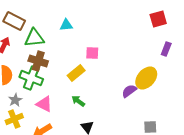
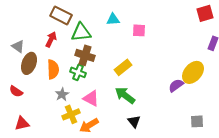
pink square: (92, 53) -> (139, 30), moved
green cross: (31, 78) -> (78, 72), size x0.7
green arrow: (78, 101) -> (125, 95), size x1.5
yellow cross: (14, 119) -> (71, 114), moved

